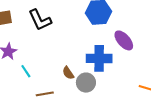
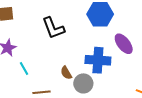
black L-shape: (40, 20) -> (53, 28), moved

